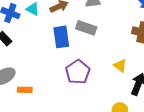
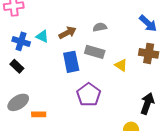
yellow triangle: (120, 66) -> (121, 65), moved

